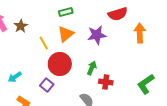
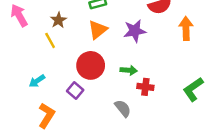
brown star: (21, 26) -> (58, 20), moved
yellow line: (44, 43) -> (50, 40), moved
green arrow: (92, 68) -> (129, 70), turned 72

